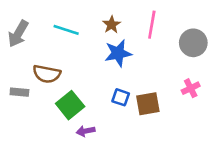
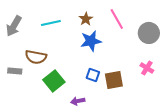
pink line: (152, 25) -> (117, 19), turned -40
cyan line: (66, 30) -> (51, 23), turned -30
pink cross: (191, 88) -> (147, 68), turned -32
purple arrow: (86, 131) -> (78, 101), moved

